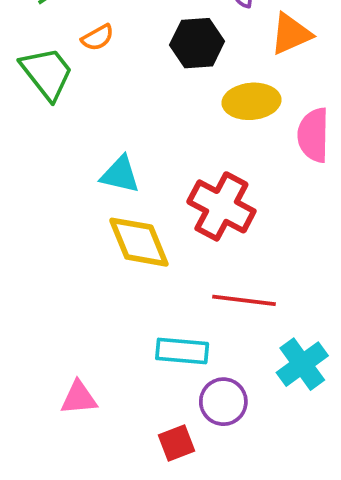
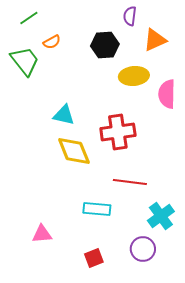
red cross: (221, 206) -> (118, 132), turned -36
purple circle: (223, 402) -> (143, 249), moved

